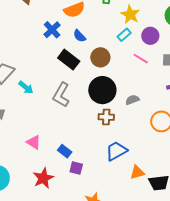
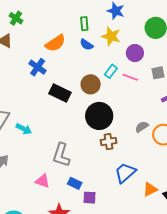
cyan rectangle: (124, 35) -> (111, 71), moved
blue semicircle: (79, 36) -> (86, 45), moved
gray L-shape: (61, 95) -> (61, 155), moved
gray semicircle: (132, 100) -> (142, 127), moved

